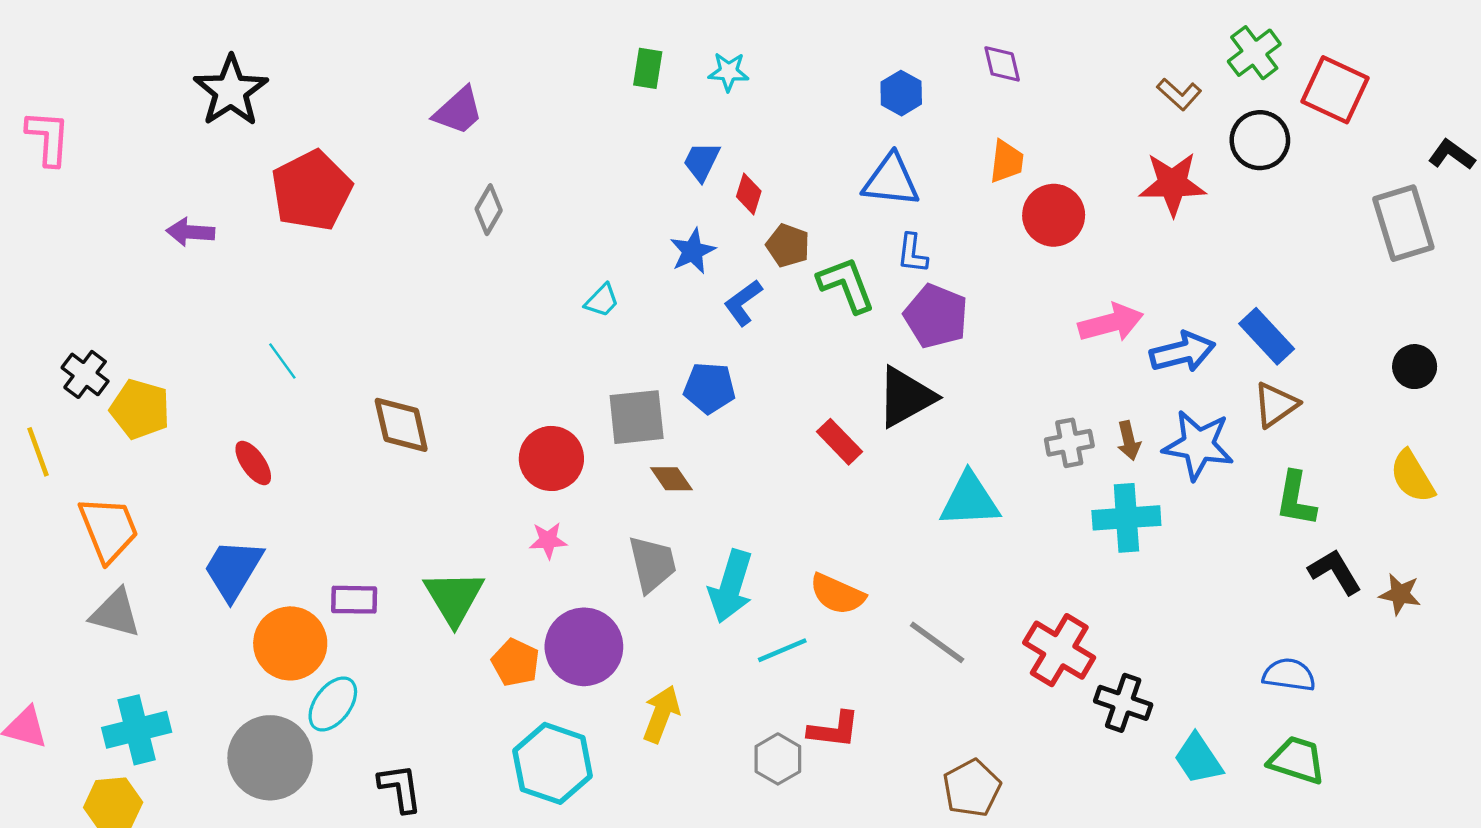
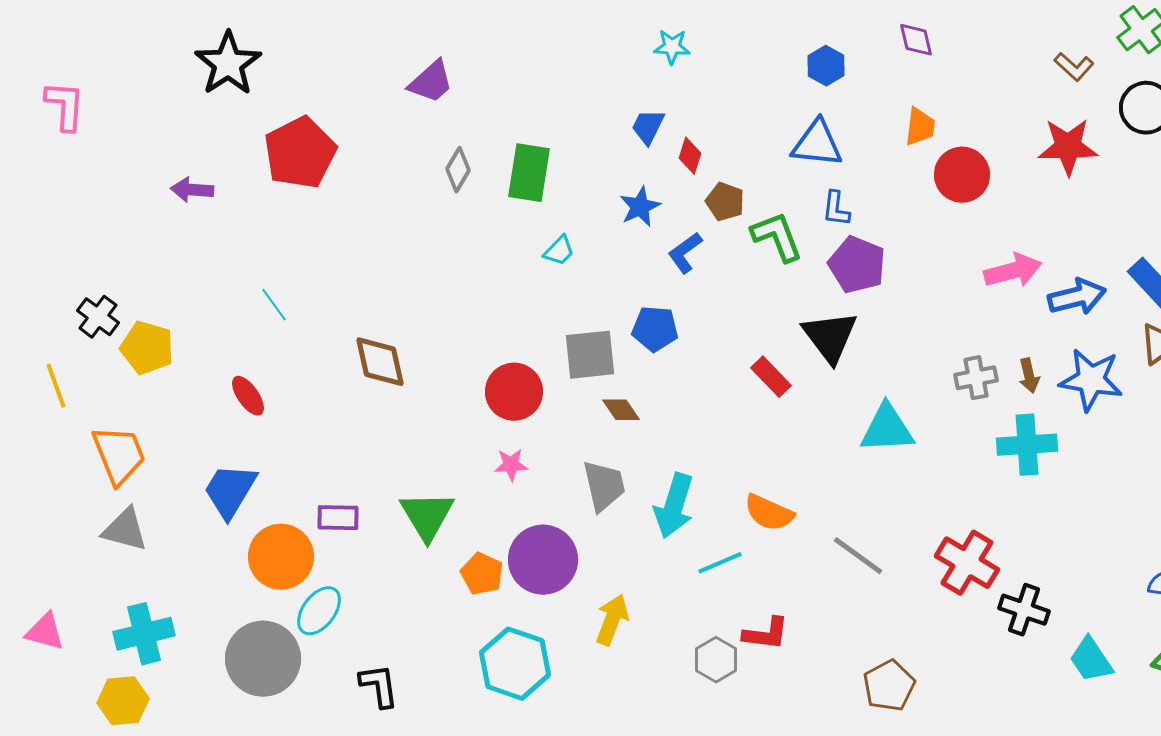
green rectangle: (648, 68) -> (529, 173), moved, size x1.6
black triangle: (906, 397) -> (830, 337), turned -38

